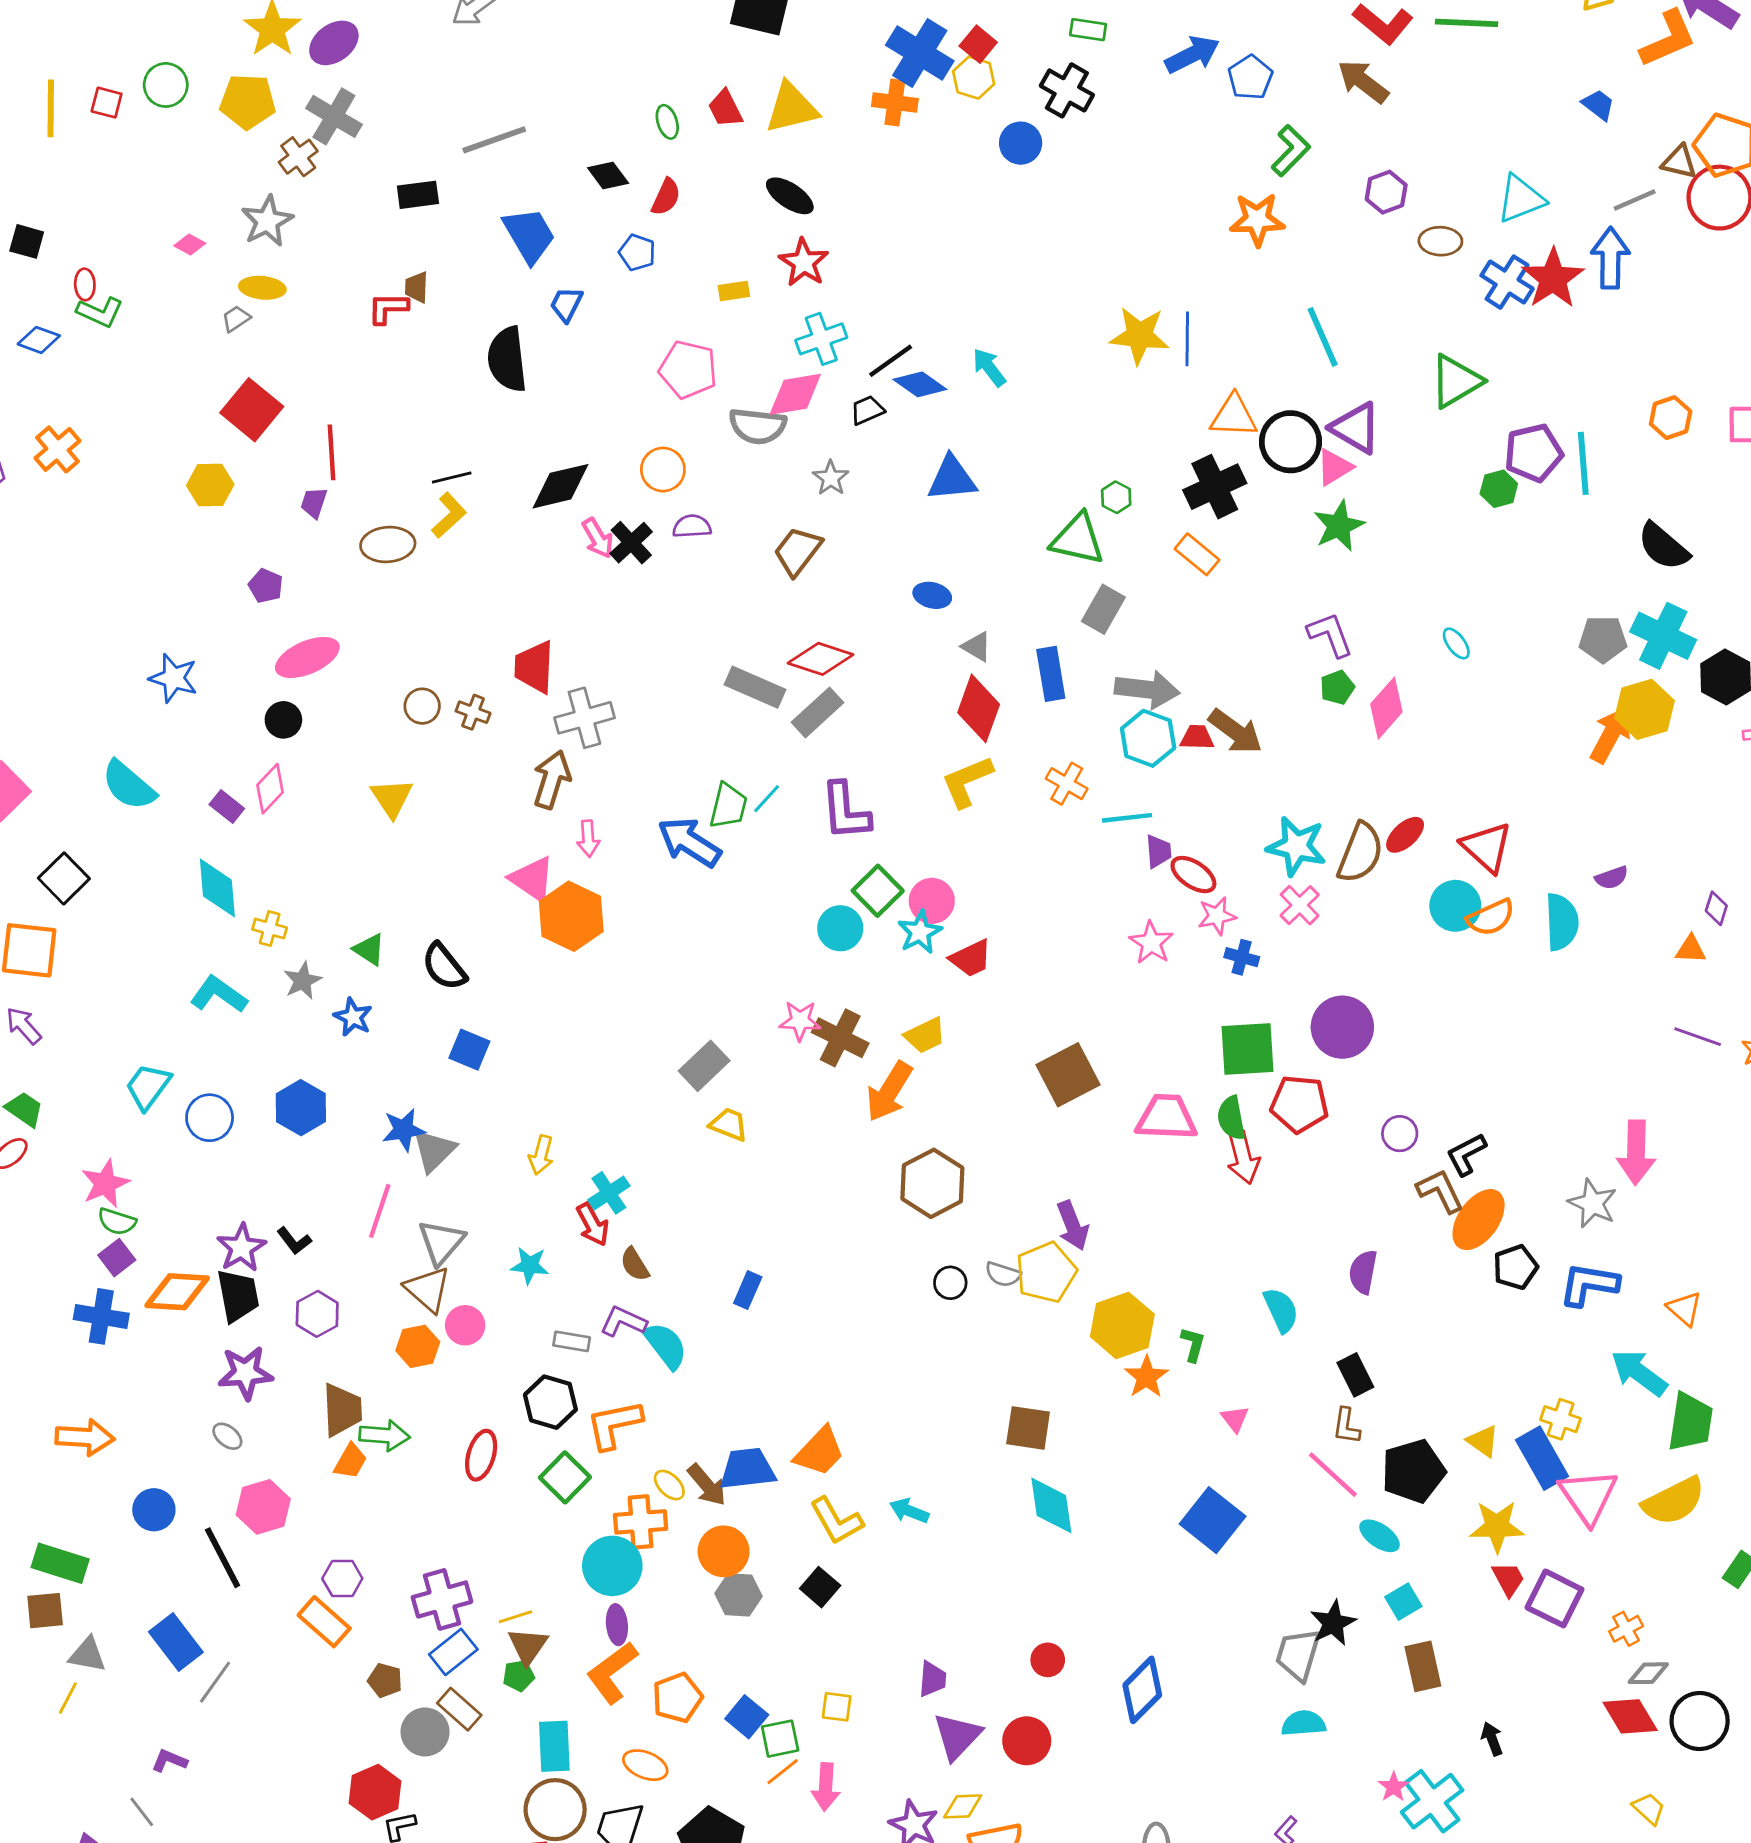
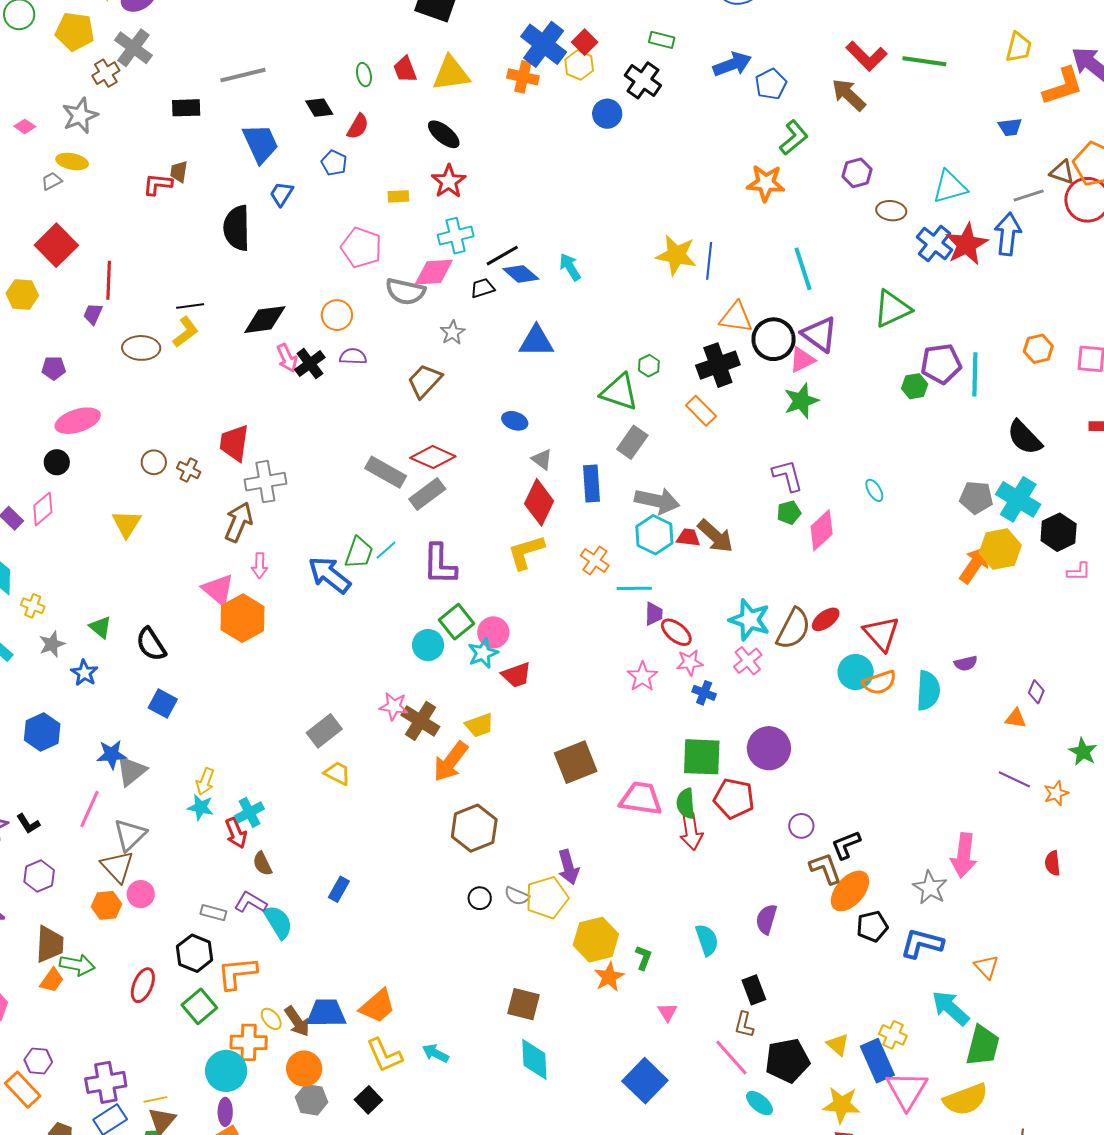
blue trapezoid: (1598, 105) -> (1010, 127), turned 130
purple pentagon: (266, 586) -> (54, 368), turned -30
cyan star: (530, 1265) -> (201, 807), moved

